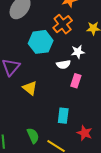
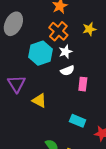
white star: (78, 52) -> (65, 52), moved
cyan rectangle: (63, 116) -> (78, 121), turned -63

